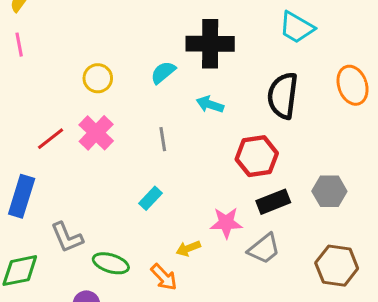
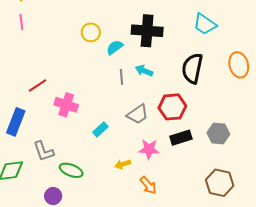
yellow circle: (98, 78) -> (91, 32), moved
pink cross: (96, 133) -> (66, 105), moved, turned -30
gray line: (163, 139) -> (121, 77), moved
gray trapezoid: (264, 249) -> (138, 114), moved
orange arrow: (164, 277) -> (148, 185), moved

